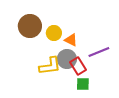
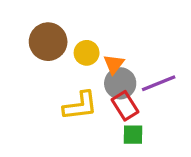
orange triangle: (71, 40) -> (114, 64), turned 40
gray circle: (67, 59) -> (120, 83), moved

